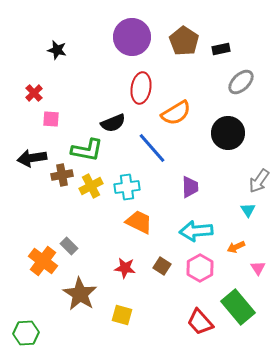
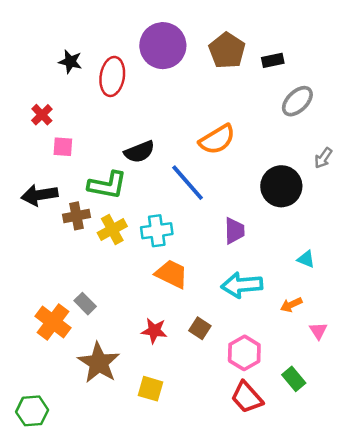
red ellipse: (141, 88) -> (112, 76), moved
black circle: (228, 133) -> (281, 186), moved
gray arrow: (259, 181) -> (323, 158), moved, size x0.7
cyan triangle: (248, 210) -> (306, 259), turned -35
pink hexagon: (200, 268) -> (244, 353), moved
green rectangle: (238, 307) -> (294, 379), size x0.6

